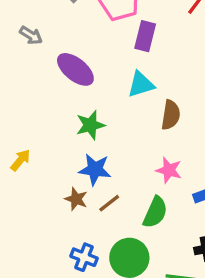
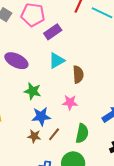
purple rectangle: (145, 36) -> (53, 32), turned 54
green star: (90, 125) -> (33, 91), turned -30
pink star: (169, 170) -> (70, 102), moved

